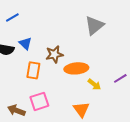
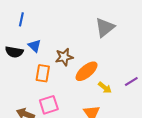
blue line: (12, 17) -> (21, 19), turned -48
orange ellipse: (76, 68) -> (87, 71), turned -35

